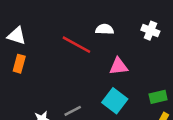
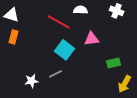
green rectangle: (158, 97) -> (114, 63), moved
cyan square: (115, 101) -> (65, 50), moved

